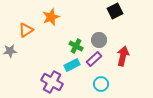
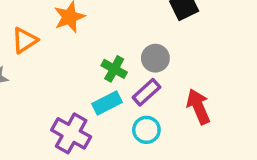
red arrow: (123, 56) -> (198, 107), moved, turned -36
cyan circle: (101, 84) -> (146, 130), moved

